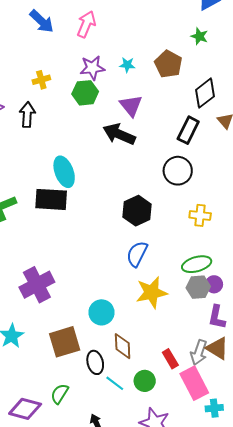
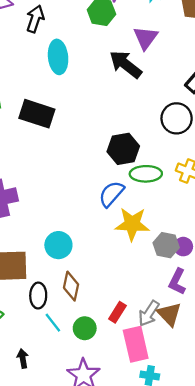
cyan ellipse: (64, 172) -> (58, 57), moved
green ellipse: (197, 264) -> (146, 174), moved
yellow star: (152, 293) -> (132, 224), moved
red rectangle: (170, 359) -> (117, 312), turned 48

